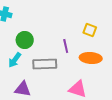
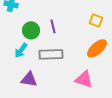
purple line: (66, 46) -> (53, 26), moved
orange ellipse: (91, 58) -> (97, 48), turned -45

